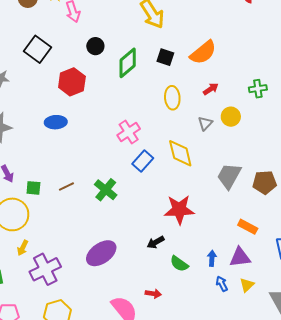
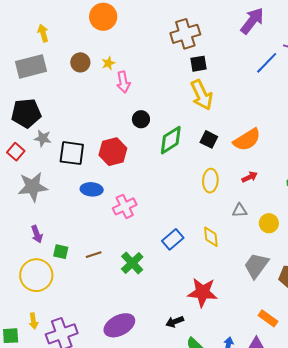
black square: (37, 49) -> (72, 153), moved, turned -36
yellow circle: (231, 117) -> (269, 223), moved
gray triangle: (205, 123) -> (240, 210), turned 35
pink cross: (129, 132) -> (125, 206), moved
yellow diamond: (180, 153) -> (211, 237), size x0.7
yellow arrow: (23, 248) -> (33, 321), moved, turned -42

